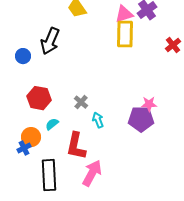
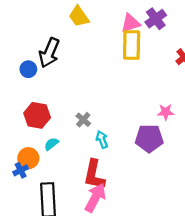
blue circle: (23, 56) -> (28, 69), moved
pink star: (149, 104) -> (166, 112), moved
red L-shape: (76, 146) -> (94, 175), moved

